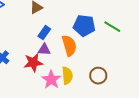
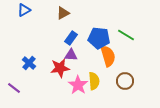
blue pentagon: (84, 26) -> (99, 38), moved
green line: (112, 27) -> (126, 35), moved
orange semicircle: (69, 46) -> (108, 56), moved

